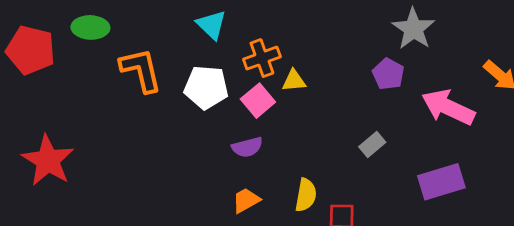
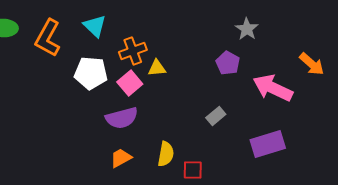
gray star: (414, 29) -> (247, 29), size x0.7
orange L-shape: (141, 70) -> (48, 38), moved, turned -138
purple semicircle: (247, 147) -> (122, 118), size x1.4

